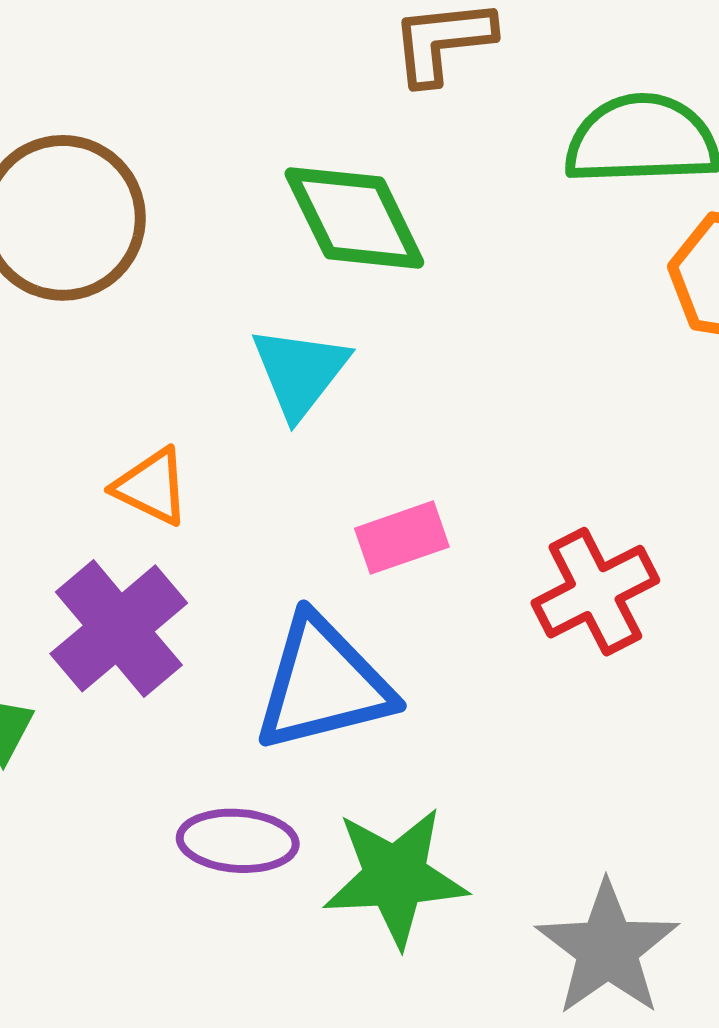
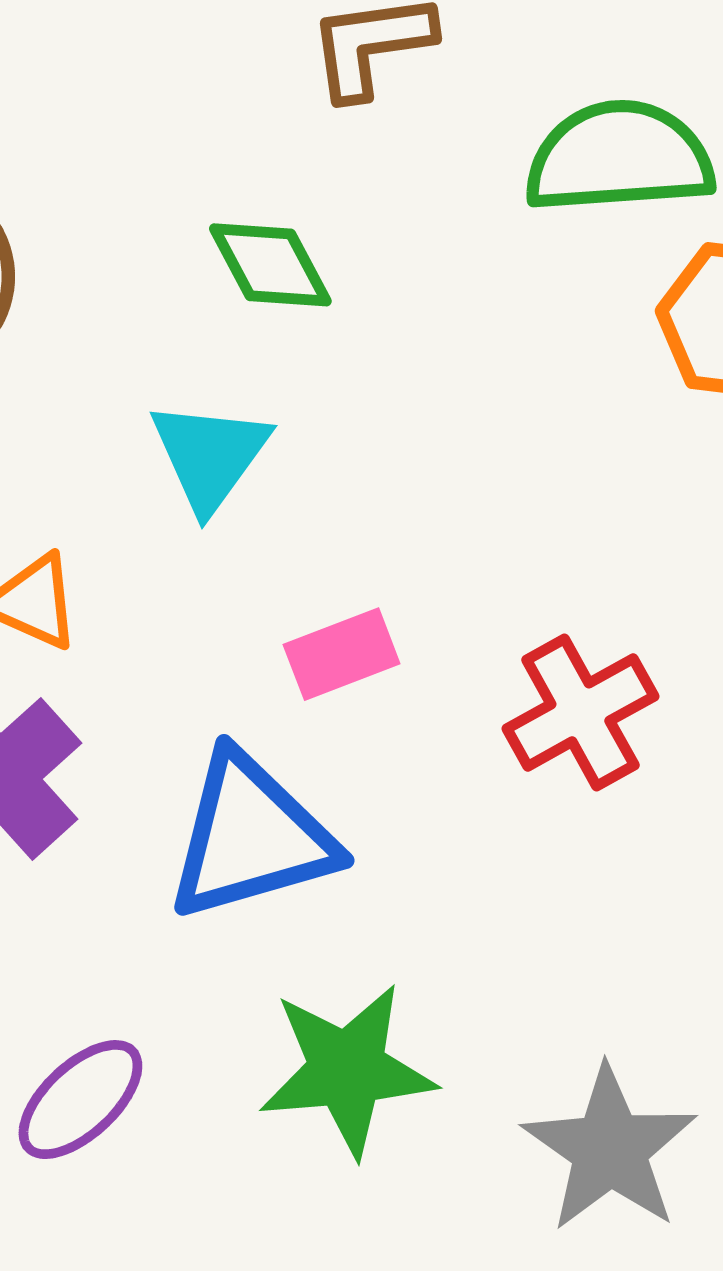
green diamond: (354, 218) -> (270, 265), size x0.7
purple ellipse: (238, 841) -> (80, 1100), moved, turned -45

